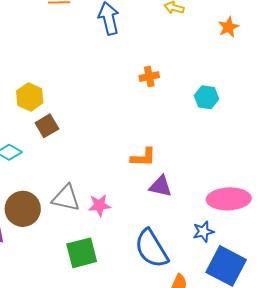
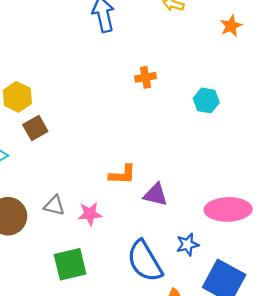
orange L-shape: (143, 157) -> (122, 175), moved
gray triangle: (66, 198) -> (54, 205), size x0.7
blue star: (203, 232) -> (187, 245), moved

